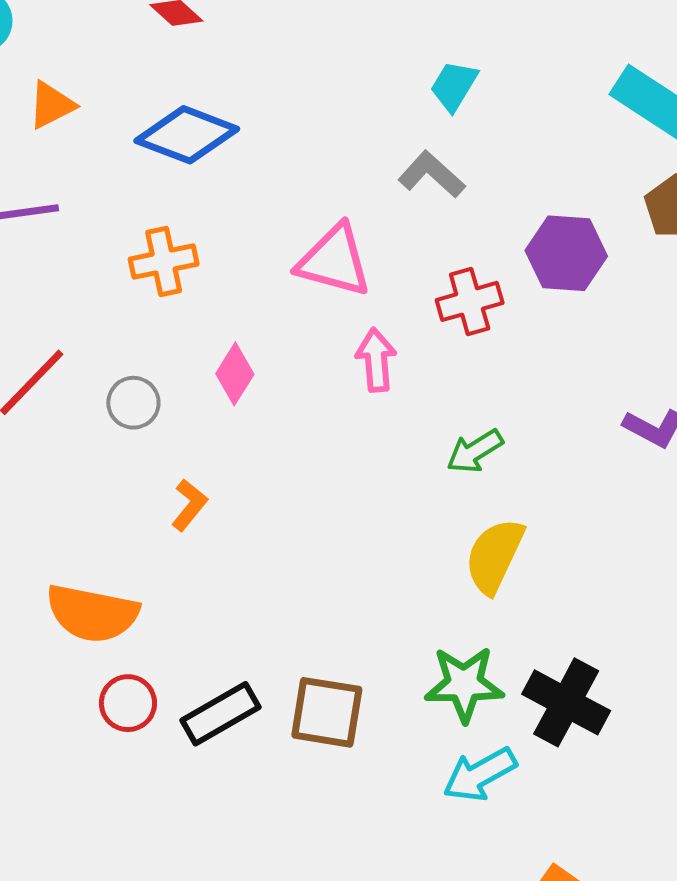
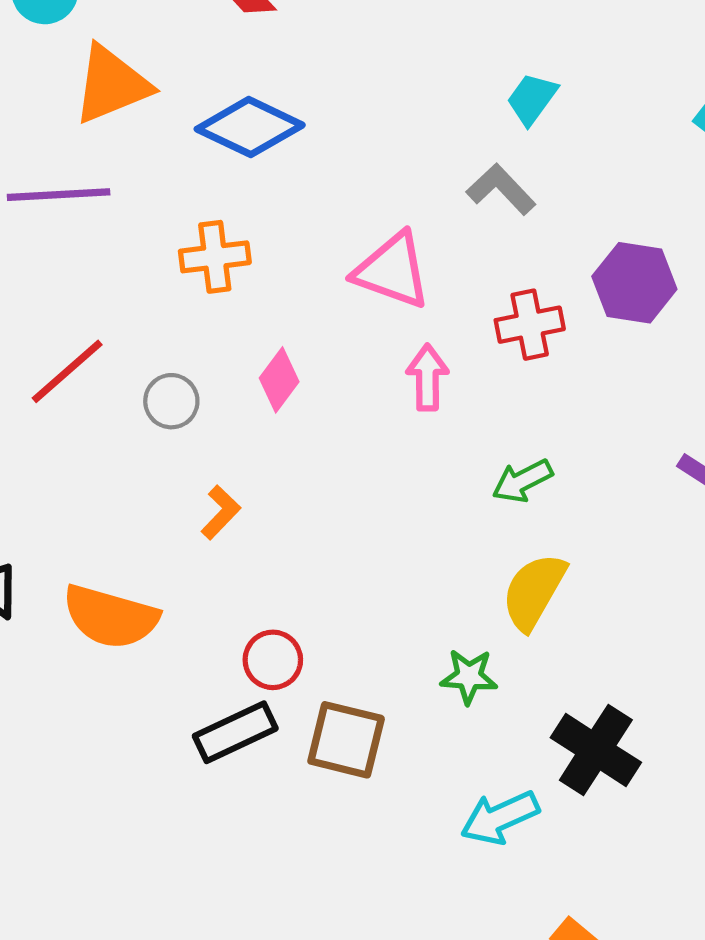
orange triangle: (52, 105) -> (112, 85), size x1.6
green star: (464, 684) -> (469, 676), moved, size x0.7
red circle: (128, 703) -> (273, 660), moved

